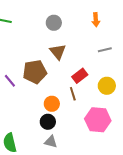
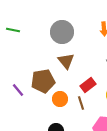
gray circle: (54, 23) -> (62, 32), size x1.5
orange circle: (52, 104) -> (60, 99), moved

